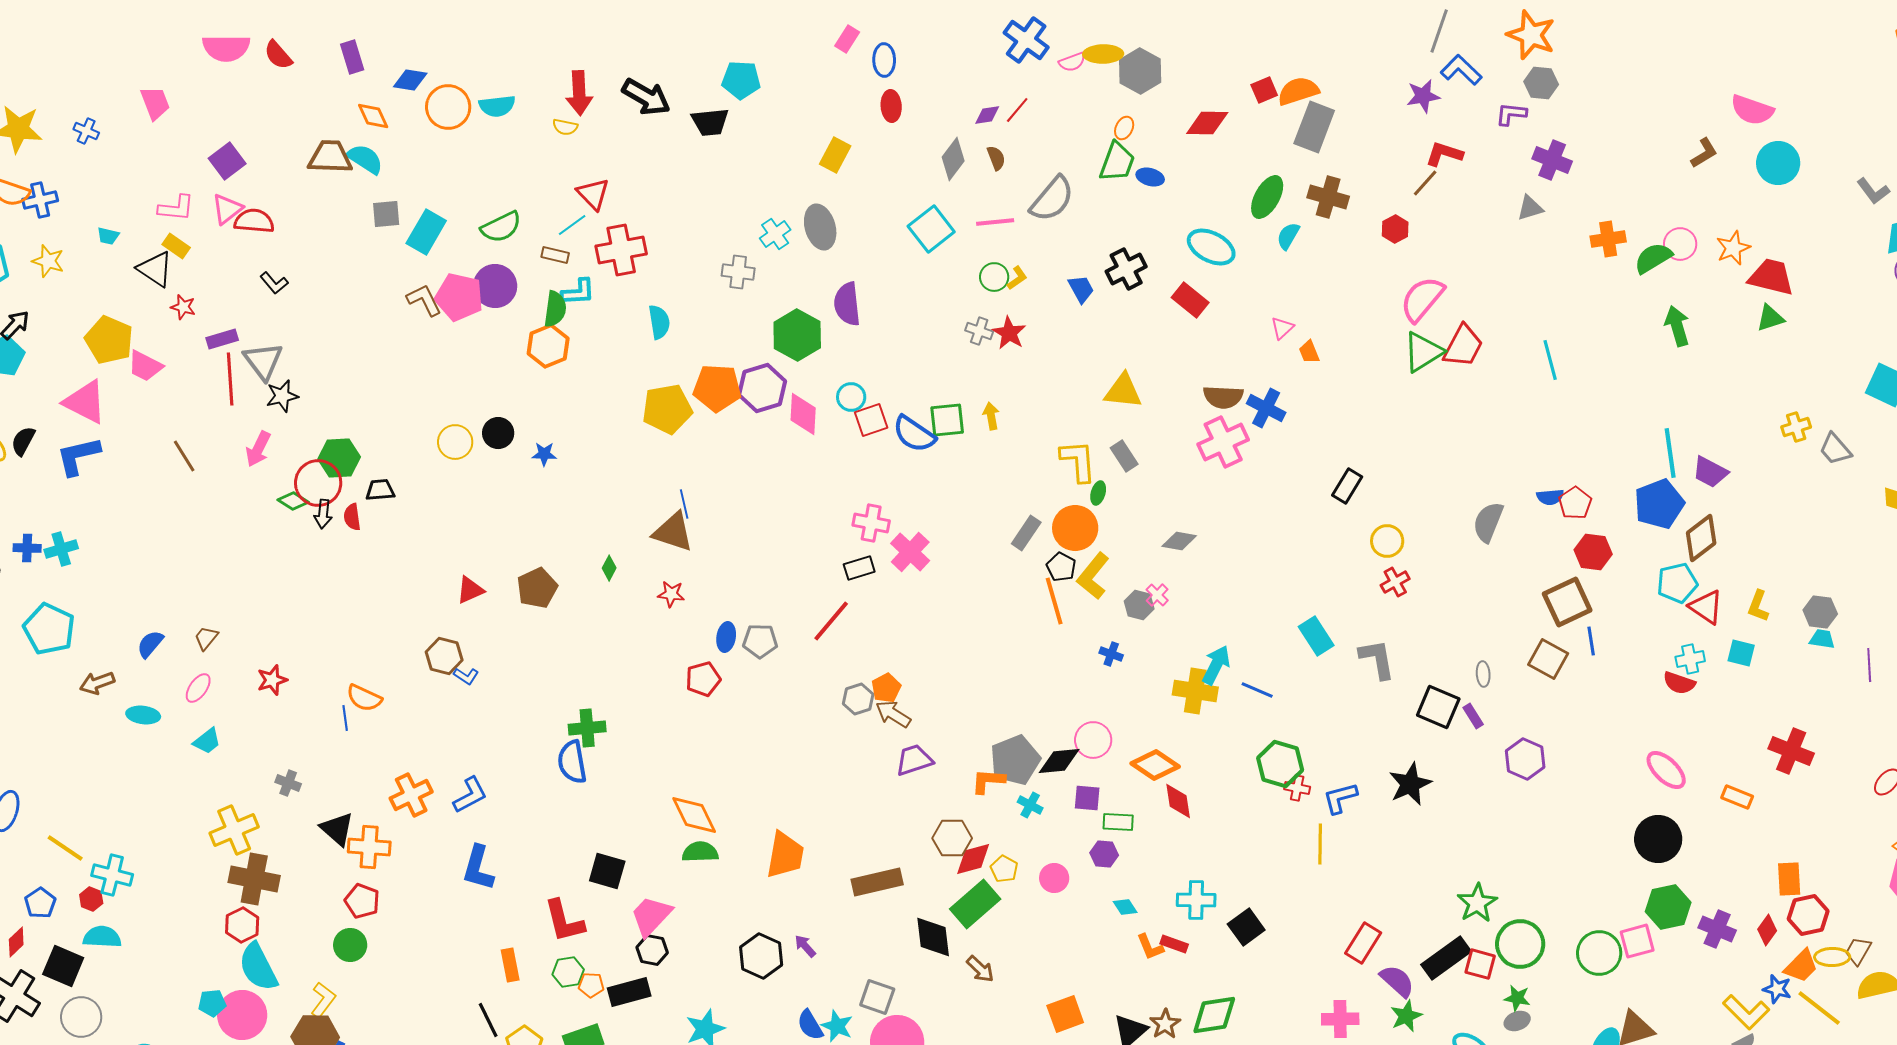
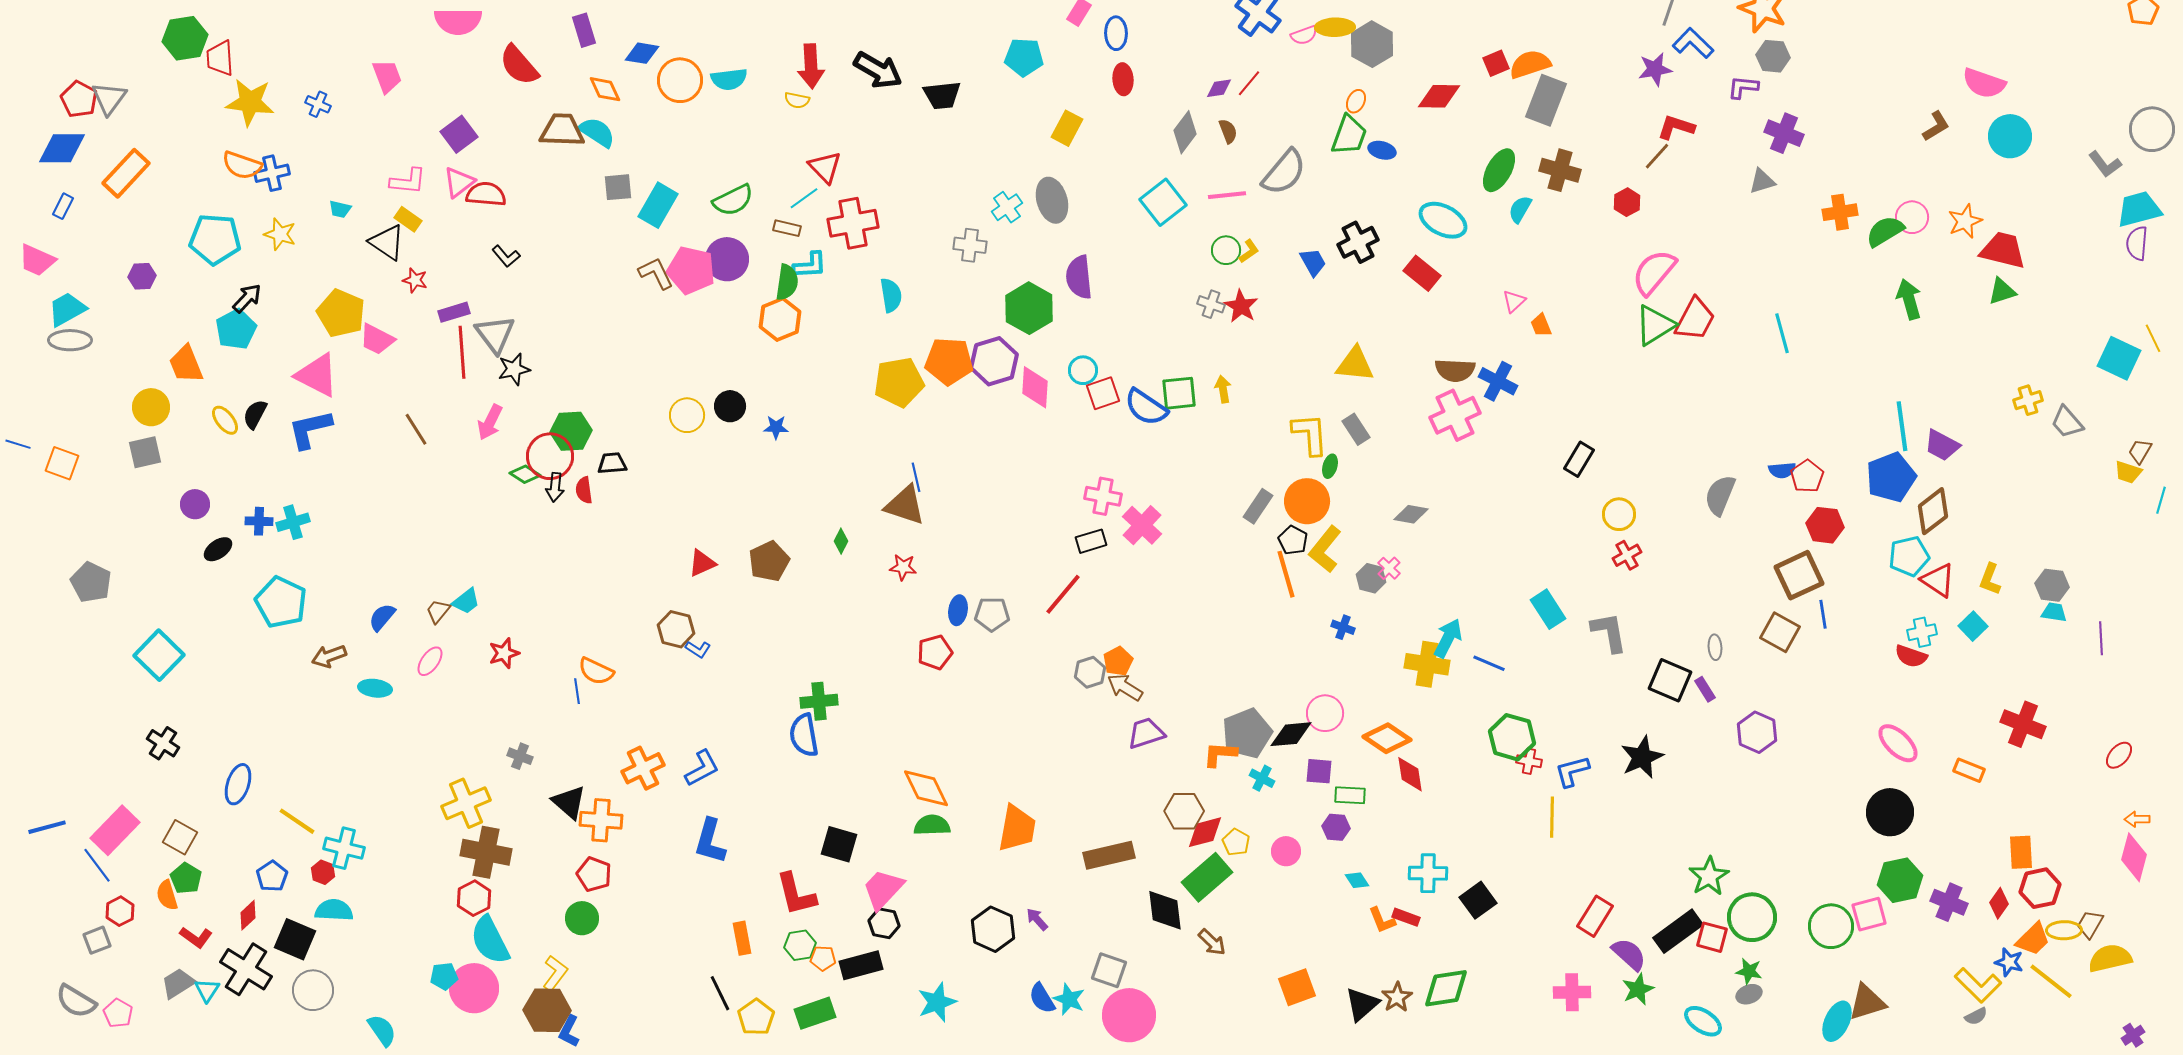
red semicircle: (278, 55) -> (519, 65), moved, size x1.4
cyan pentagon: (741, 80) -> (1024, 57), moved
cyan square: (1741, 653) -> (1973, 626), turned 32
cyan trapezoid: (207, 741) -> (466, 601), moved

